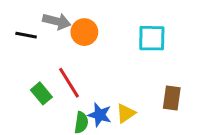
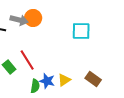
orange circle: (84, 32) -> (33, 18), moved
brown rectangle: (172, 98) -> (93, 79), moved, turned -63

